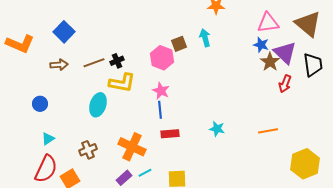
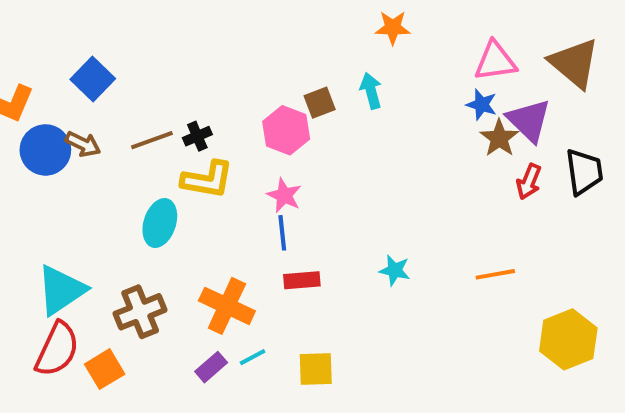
brown arrow: (59, 65) -> (83, 144), turned 30
black trapezoid: (313, 65) -> (584, 172), moved
blue circle: (40, 104) -> (45, 150), moved, size x1.6
cyan triangle: (48, 139) -> (61, 290), size x2.0
brown cross: (88, 150) -> (140, 312), size x1.4

